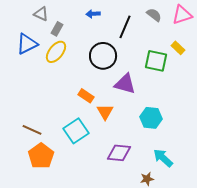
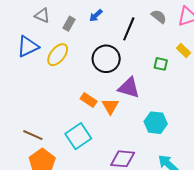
blue arrow: (93, 14) -> (96, 15), turned -40
gray rectangle: (57, 29) -> (69, 24), moved
green square: (156, 61) -> (161, 64), size x0.6
orange triangle: (105, 112) -> (110, 106), moved

